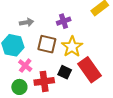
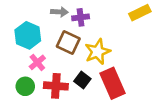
purple cross: (64, 21) -> (81, 17), moved
gray arrow: (27, 22) -> (59, 12), moved

